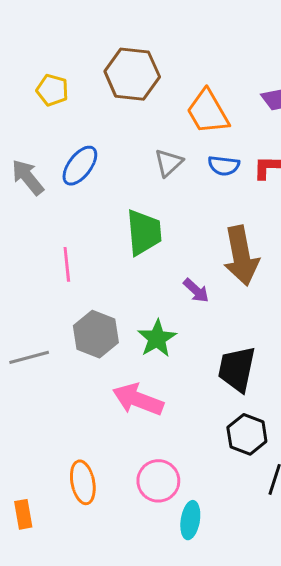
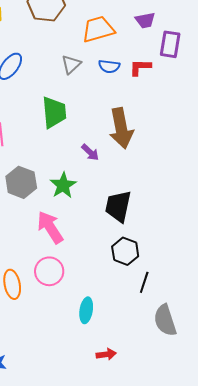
orange trapezoid: (208, 112) -> (98, 29), turned 104
pink arrow: (138, 400) -> (50, 227), turned 36
pink circle: (158, 481) -> (49, 271), moved

